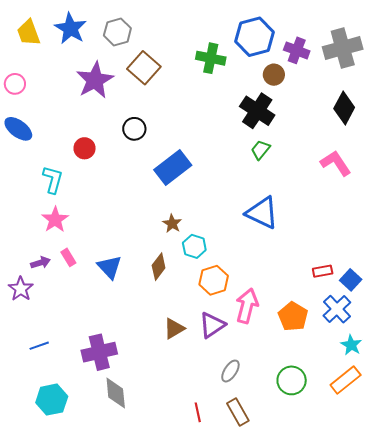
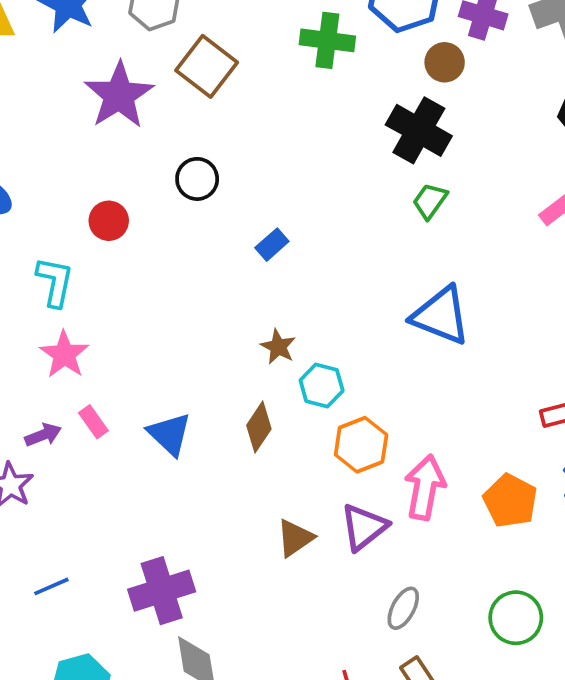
blue rectangle: (173, 168) -> (272, 245), size x0.5

